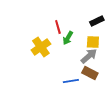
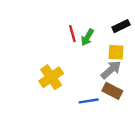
green arrow: (68, 38) -> (87, 37), moved
yellow cross: (41, 47) -> (51, 77), moved

